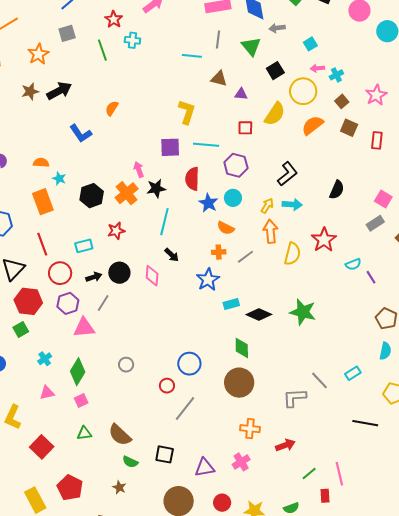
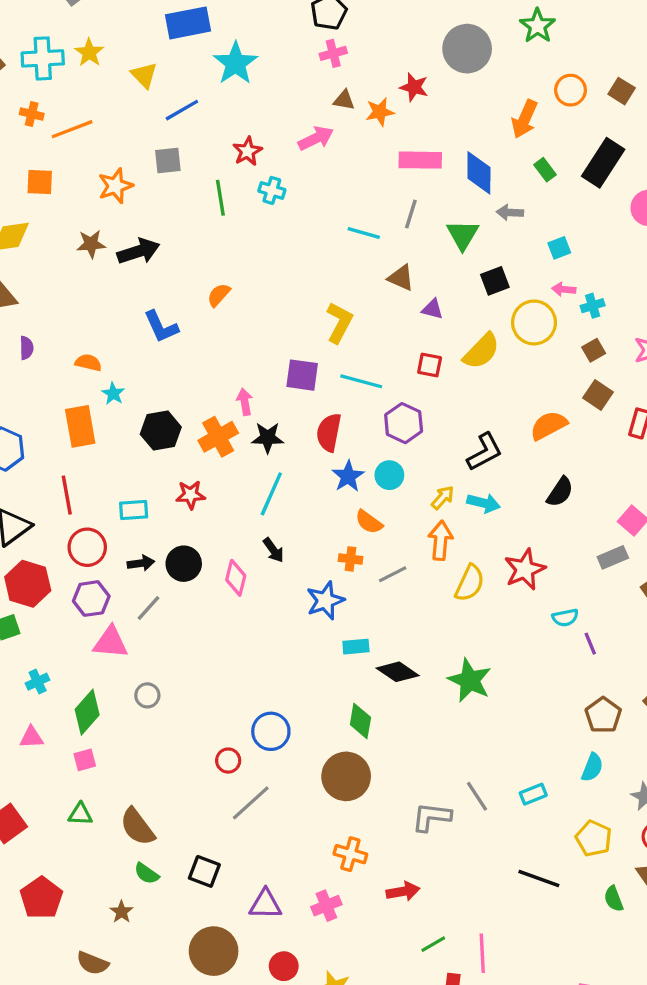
orange semicircle: (313, 125) -> (549, 425), moved
gray circle: (126, 365) -> (147, 695), moved

